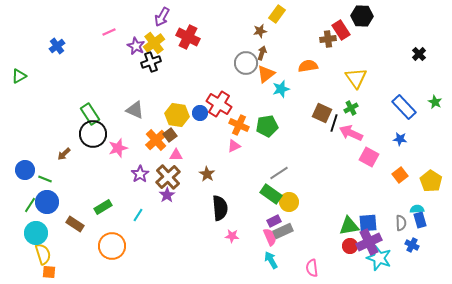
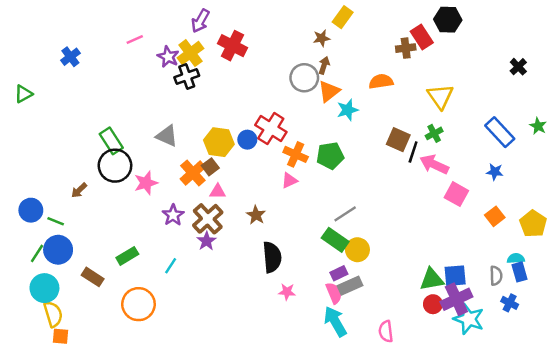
cyan arrow: (271, 260) -> (335, 321), size x1.4

